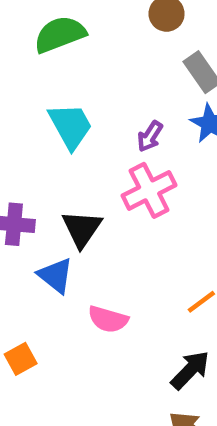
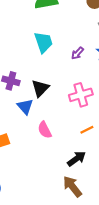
pink cross: (149, 190) -> (81, 95), moved
pink semicircle: (108, 319) -> (45, 130), turned 36

